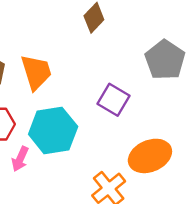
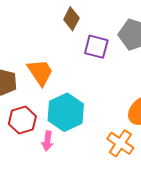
purple square: (113, 100) -> (96, 47), moved

